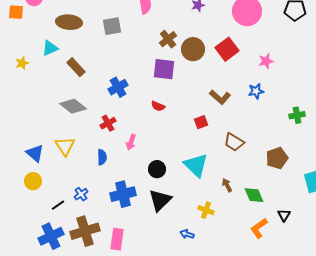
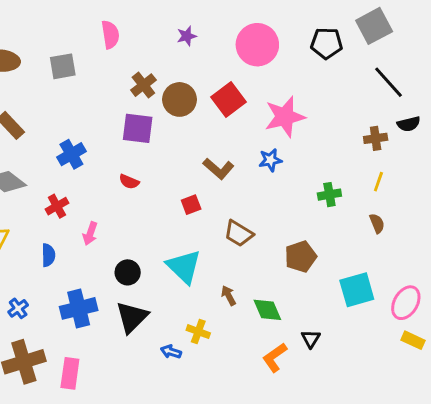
pink star: (266, 61) -> (285, 117), size x1.8
blue arrow: (187, 234) -> (171, 352), moved

